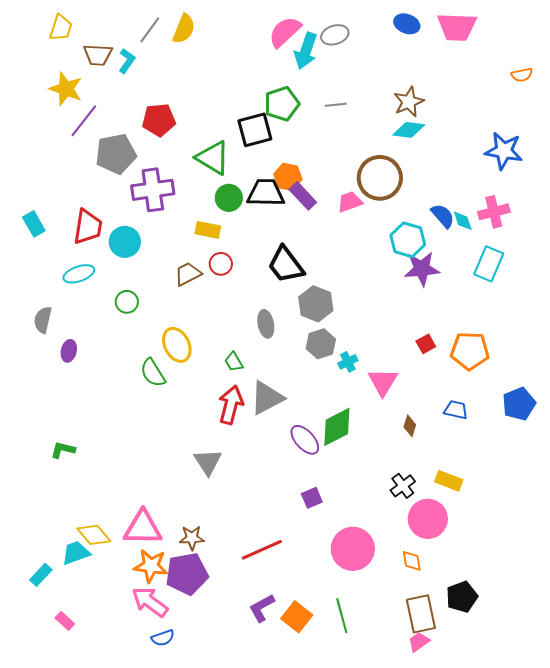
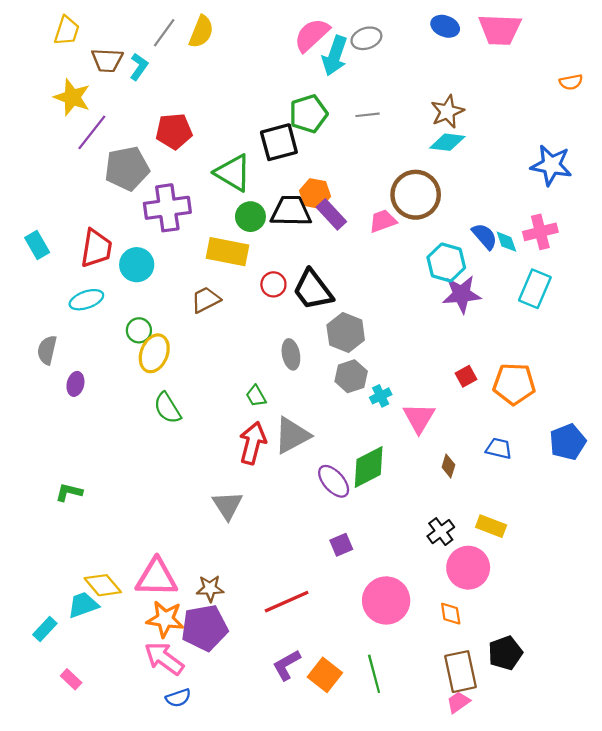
yellow rectangle: (208, 230) -> (228, 252), size x1.5
red circle: (221, 264) -> (273, 284), moved
yellow ellipse: (177, 345) -> (154, 353), moved, turned 48

